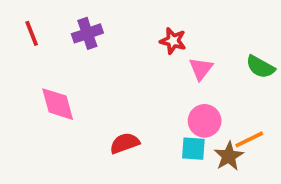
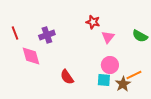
red line: (32, 33) -> (15, 33), moved
purple cross: (87, 33) -> (47, 35), moved
red semicircle: (125, 143) -> (67, 77), turned -105

